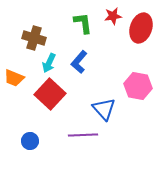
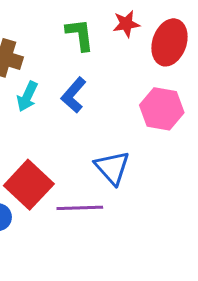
pink hexagon: (138, 86) -> (162, 109), moved
red square: (50, 94) -> (29, 185), moved

